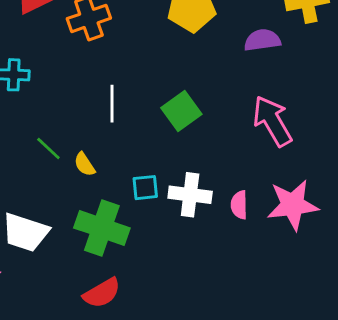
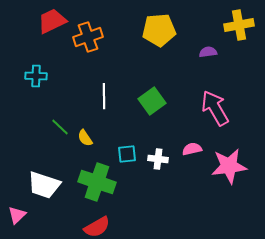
purple semicircle: (262, 40) -> (208, 52), size x0.7
white cross: (190, 195) -> (158, 159), size x0.7
pink semicircle: (239, 205) -> (192, 149), moved, turned 78

